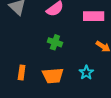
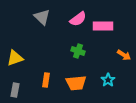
pink rectangle: (94, 16) -> (103, 26), moved

